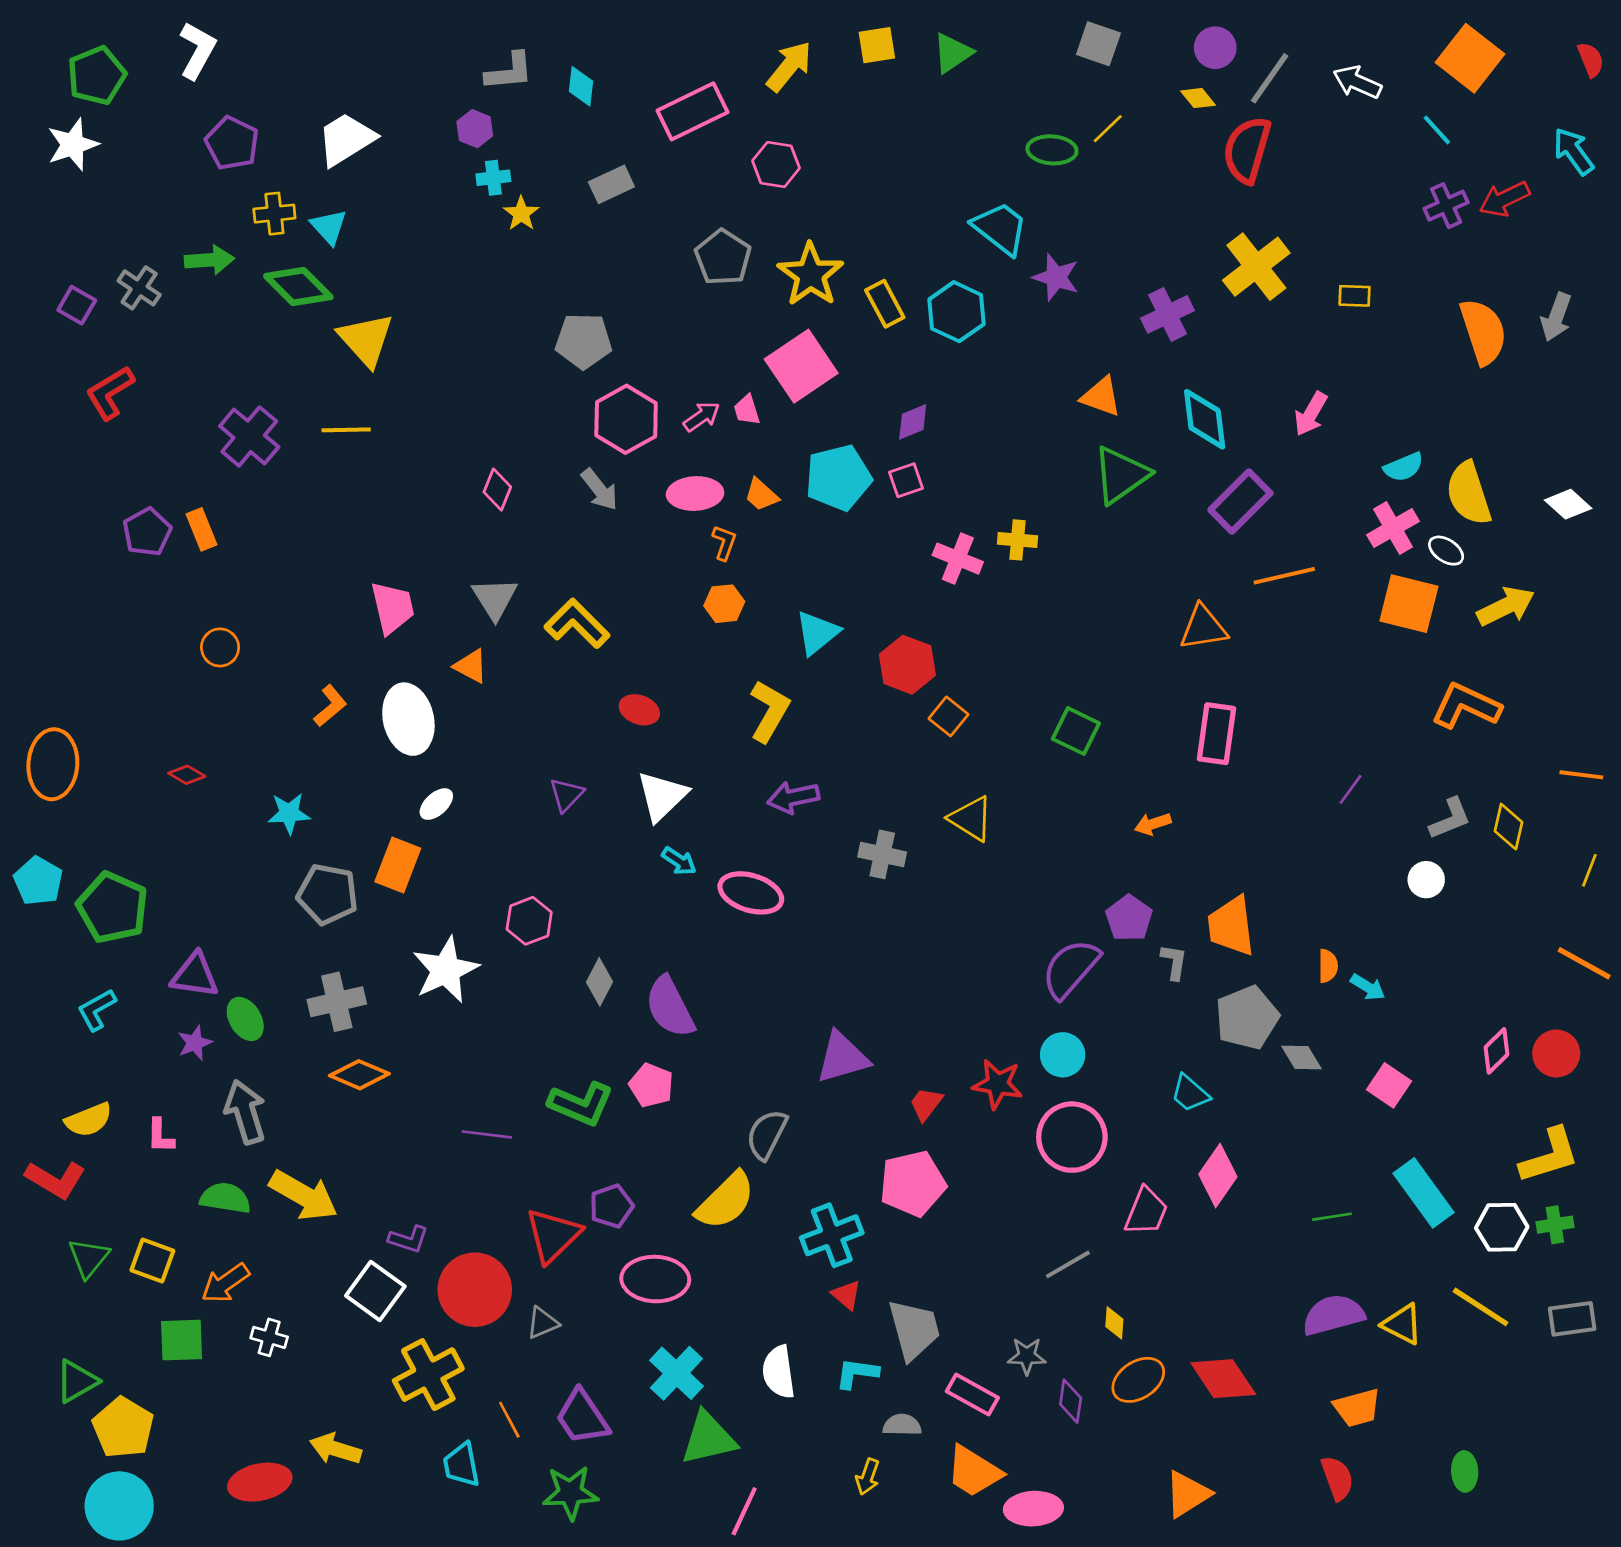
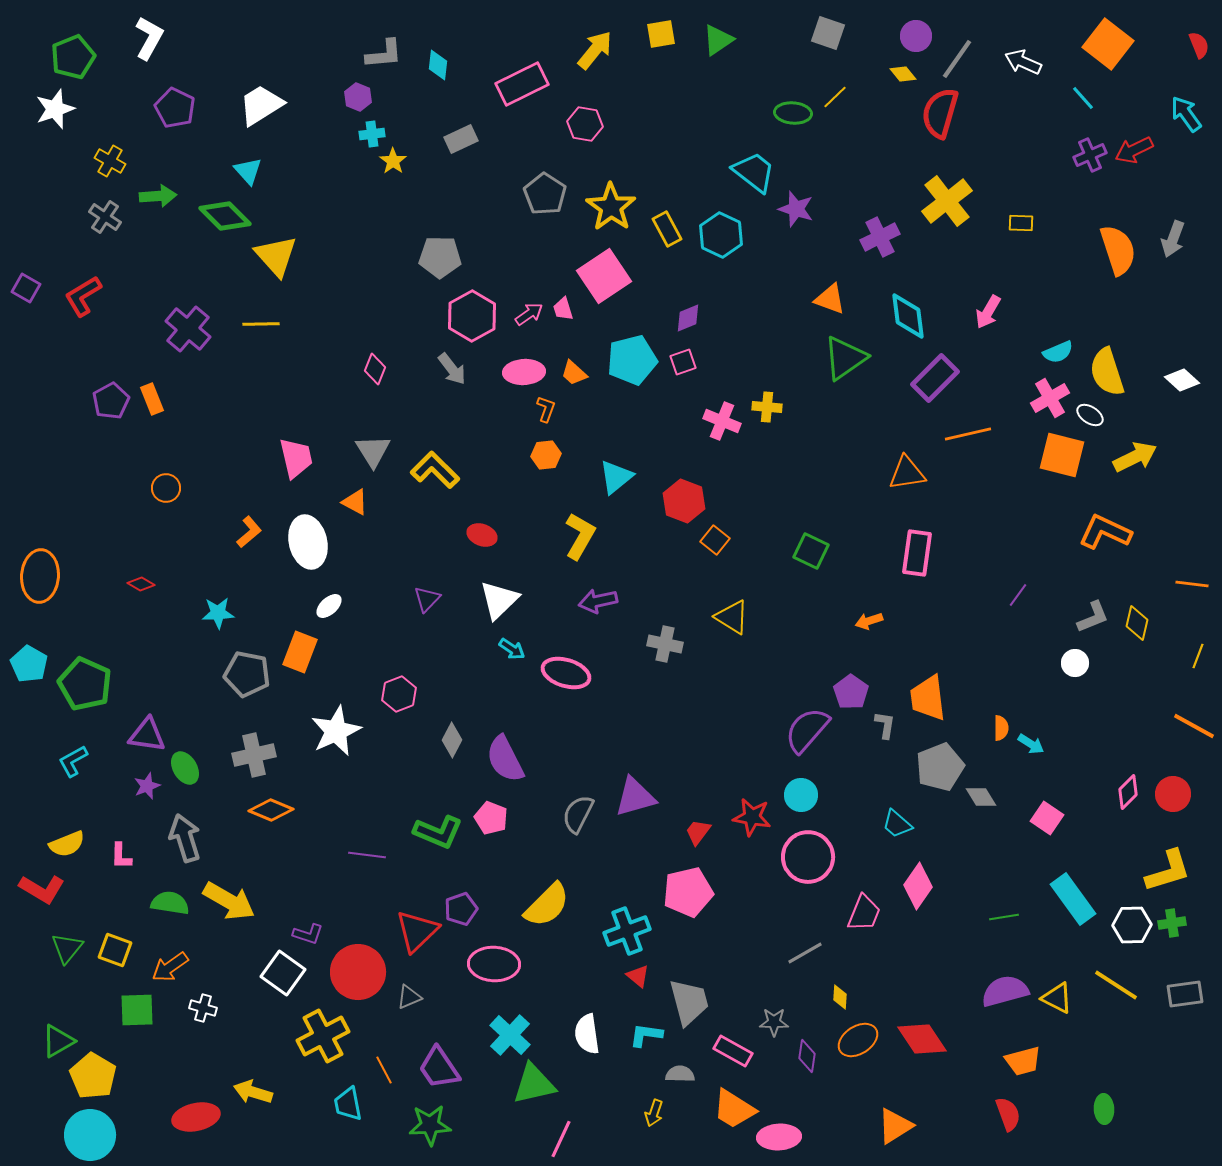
yellow cross: (274, 214) -> (110, 161), moved, turned 36
purple square: (77, 305) -> (26, 288), moved
gray semicircle: (767, 1134) -> (578, 814), moved

